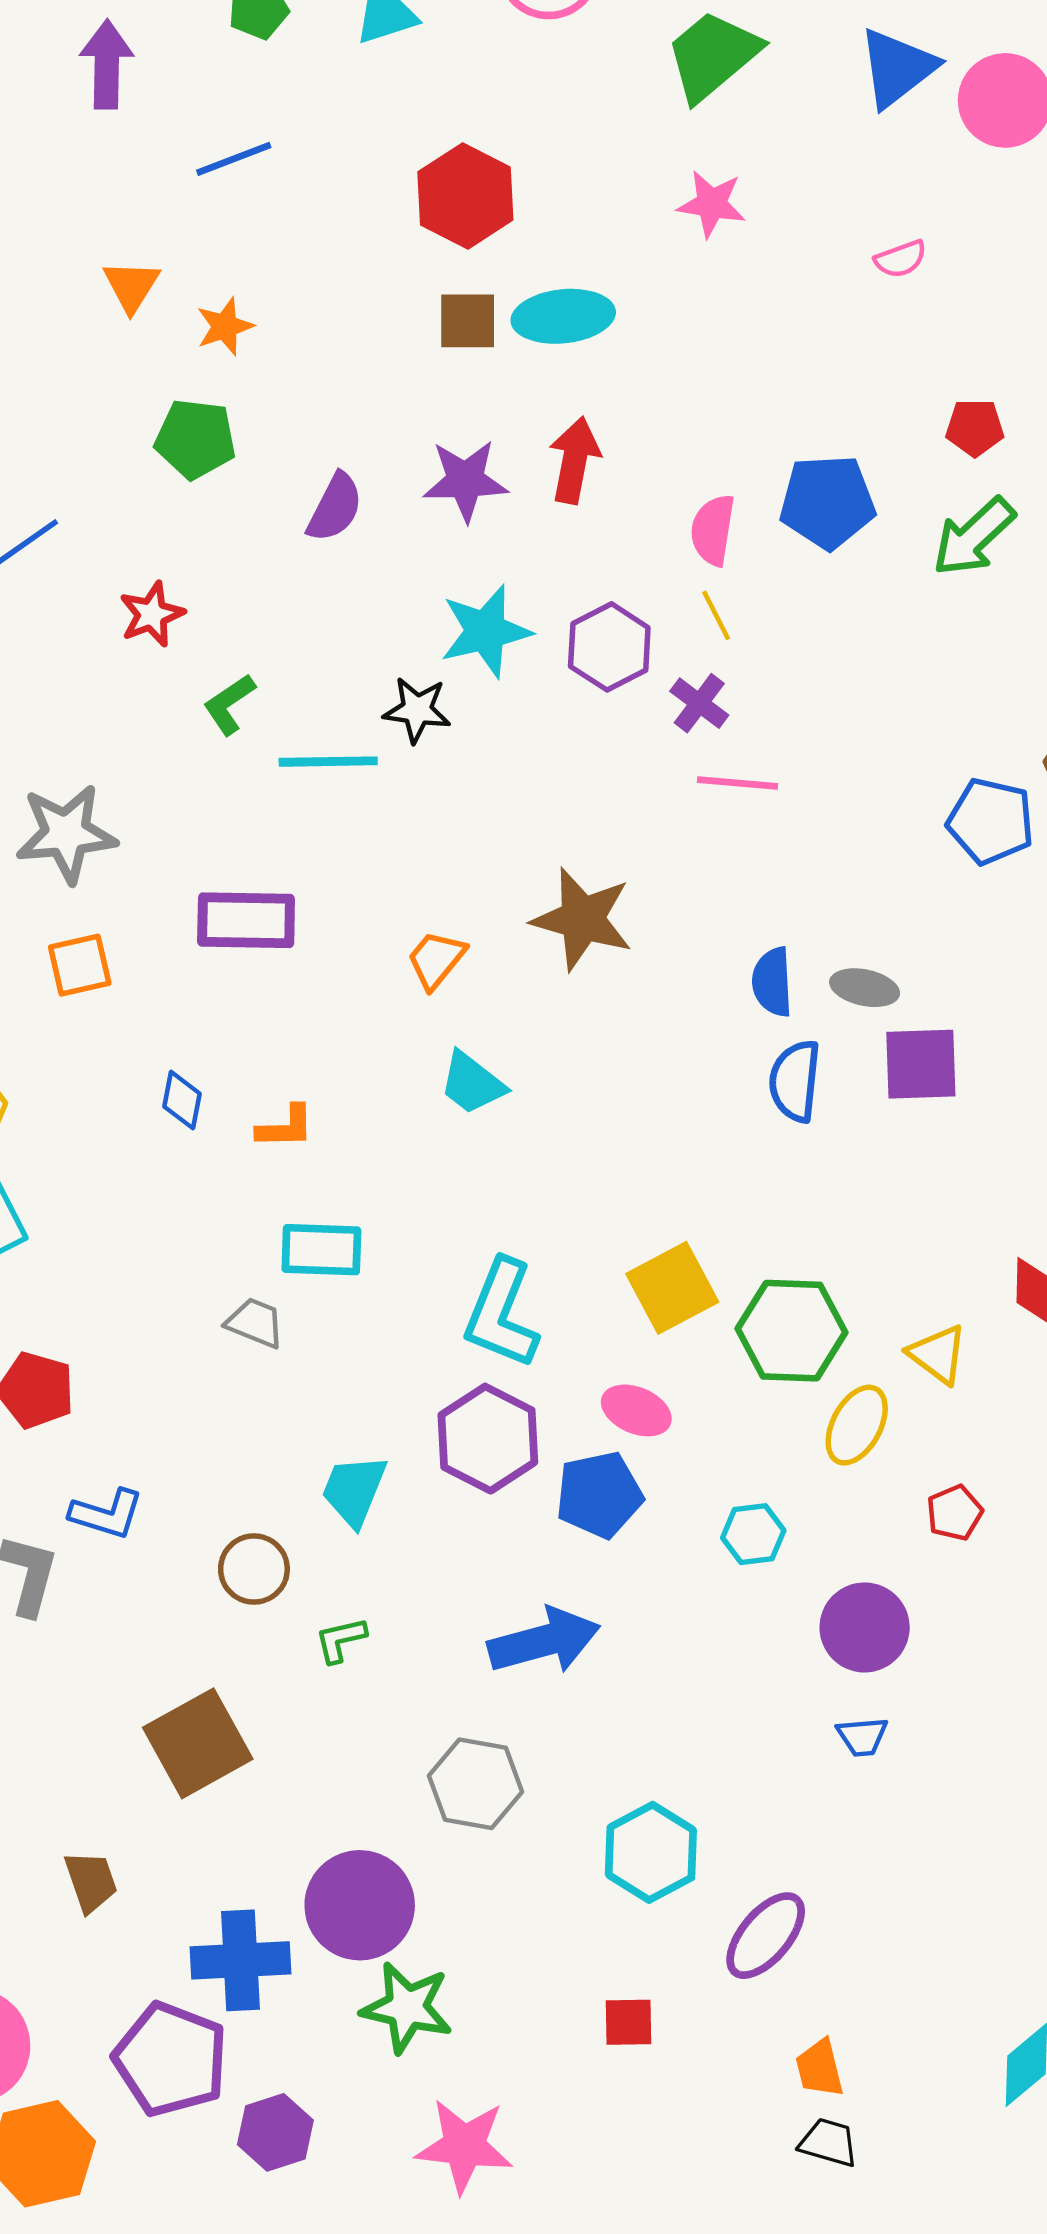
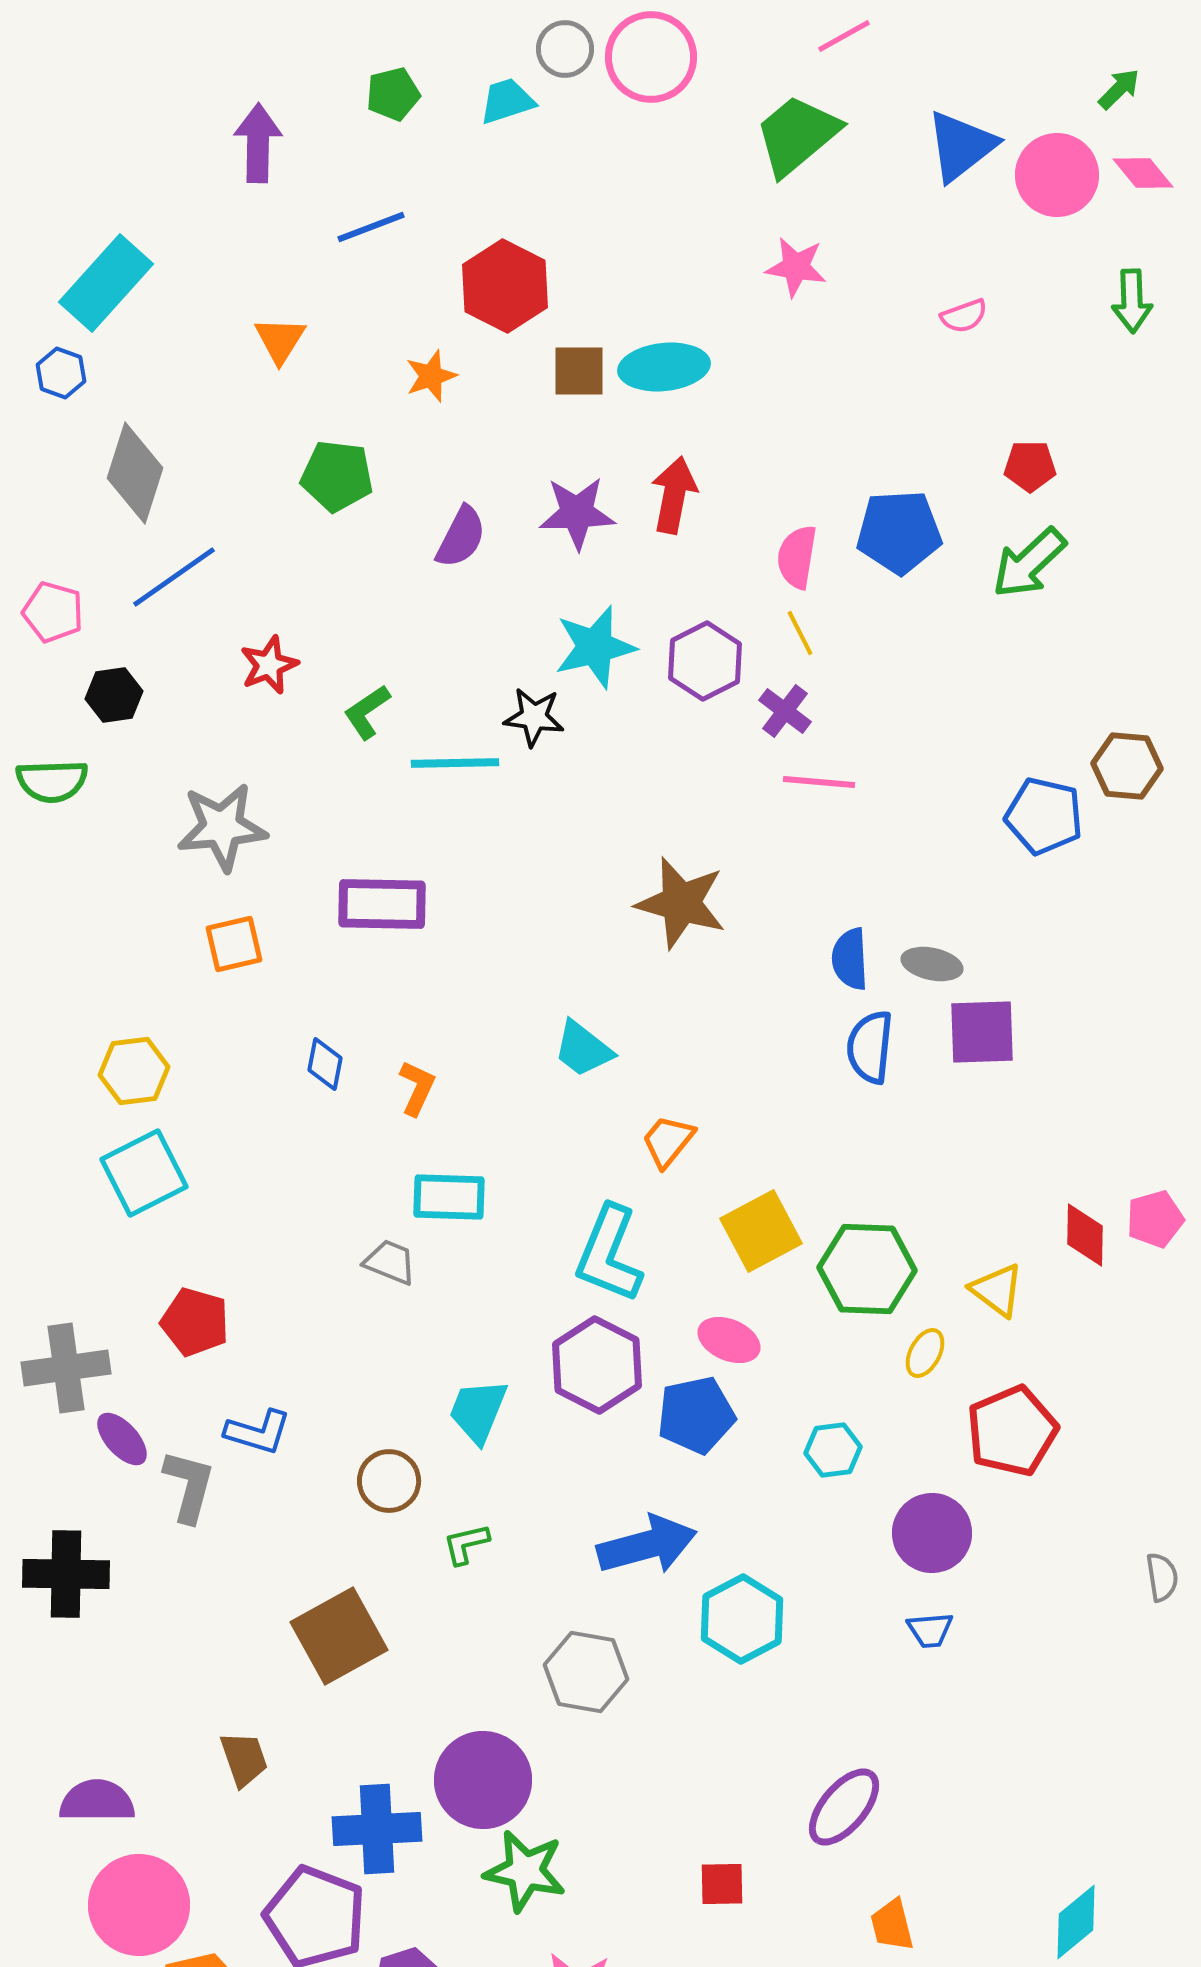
red hexagon: (465, 196) -> (505, 286), moved
orange star: (225, 326) -> (431, 376), moved
red star: (152, 614) -> (269, 665), moved
orange trapezoid: (436, 960) -> (668, 1141), moved
orange L-shape: (285, 1127) -> (417, 1088), turned -64
yellow ellipse: (857, 1425) -> (925, 1353), size x0.7
red pentagon: (955, 1513) -> (1012, 1431), size x1.8
cyan hexagon: (651, 1852) -> (742, 1619), moved

